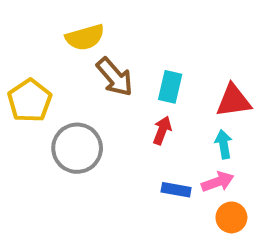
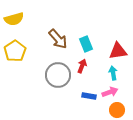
yellow semicircle: (85, 37) -> (14, 19), moved
cyan rectangle: (170, 87) -> (86, 44), turned -35
gray circle: (77, 148) -> (58, 75), moved

